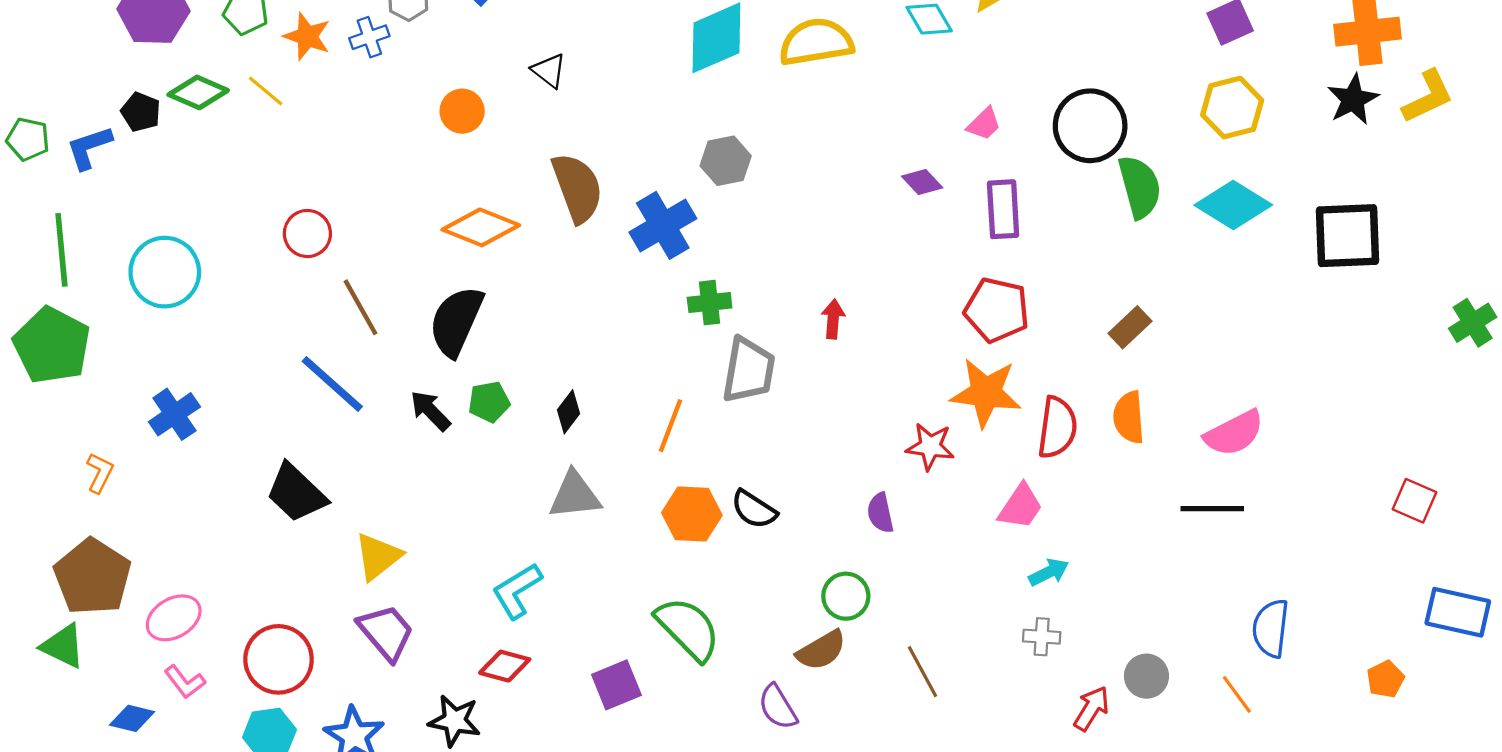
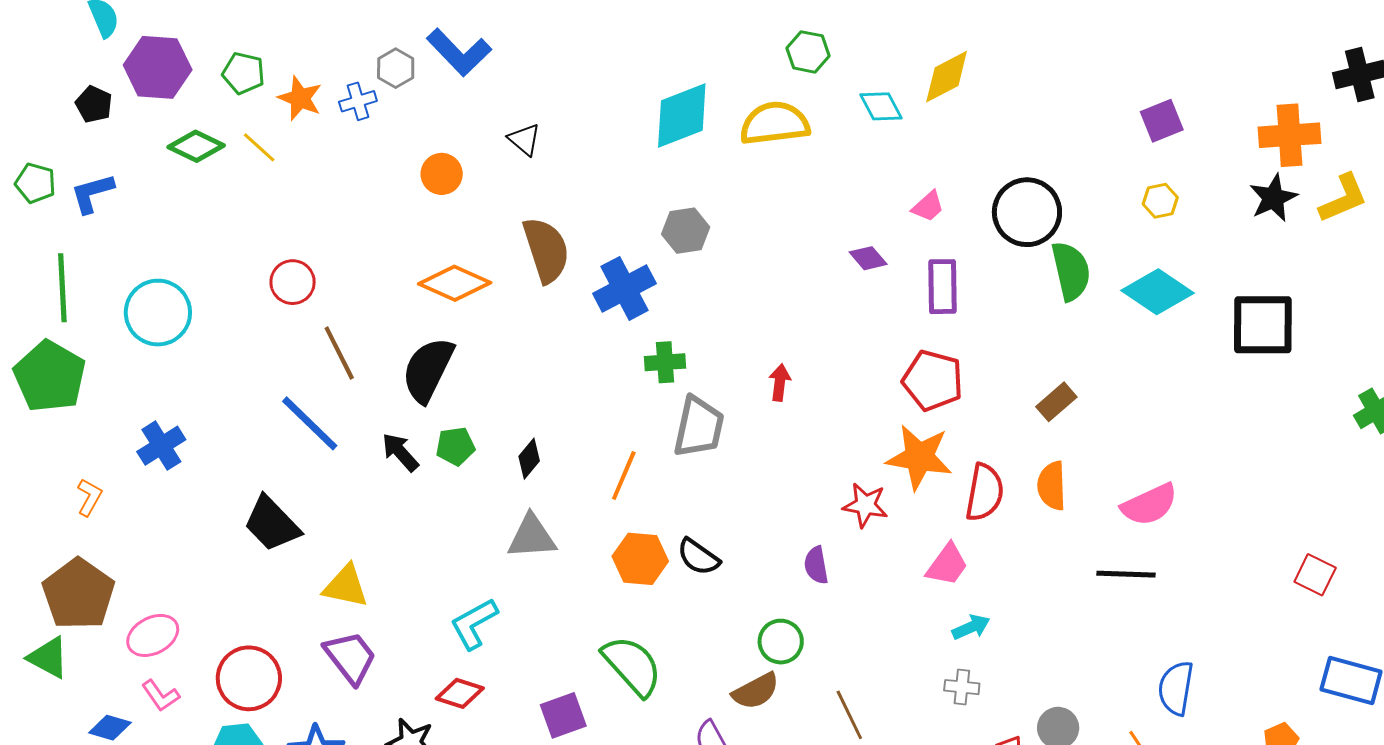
yellow hexagon: (1232, 108) -> (1160, 201), size x0.6
black pentagon: (141, 112) -> (94, 104), moved
yellow triangle: (378, 556) -> (346, 586), turned 48

